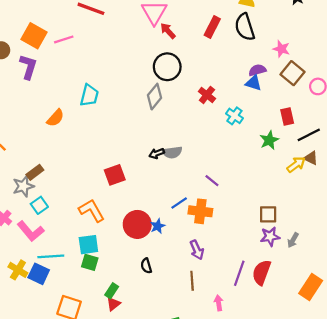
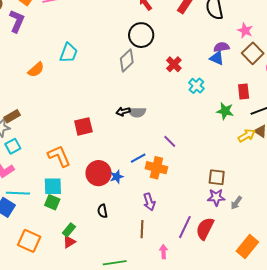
green star: (269, 140) -> (225, 111), turned 30

